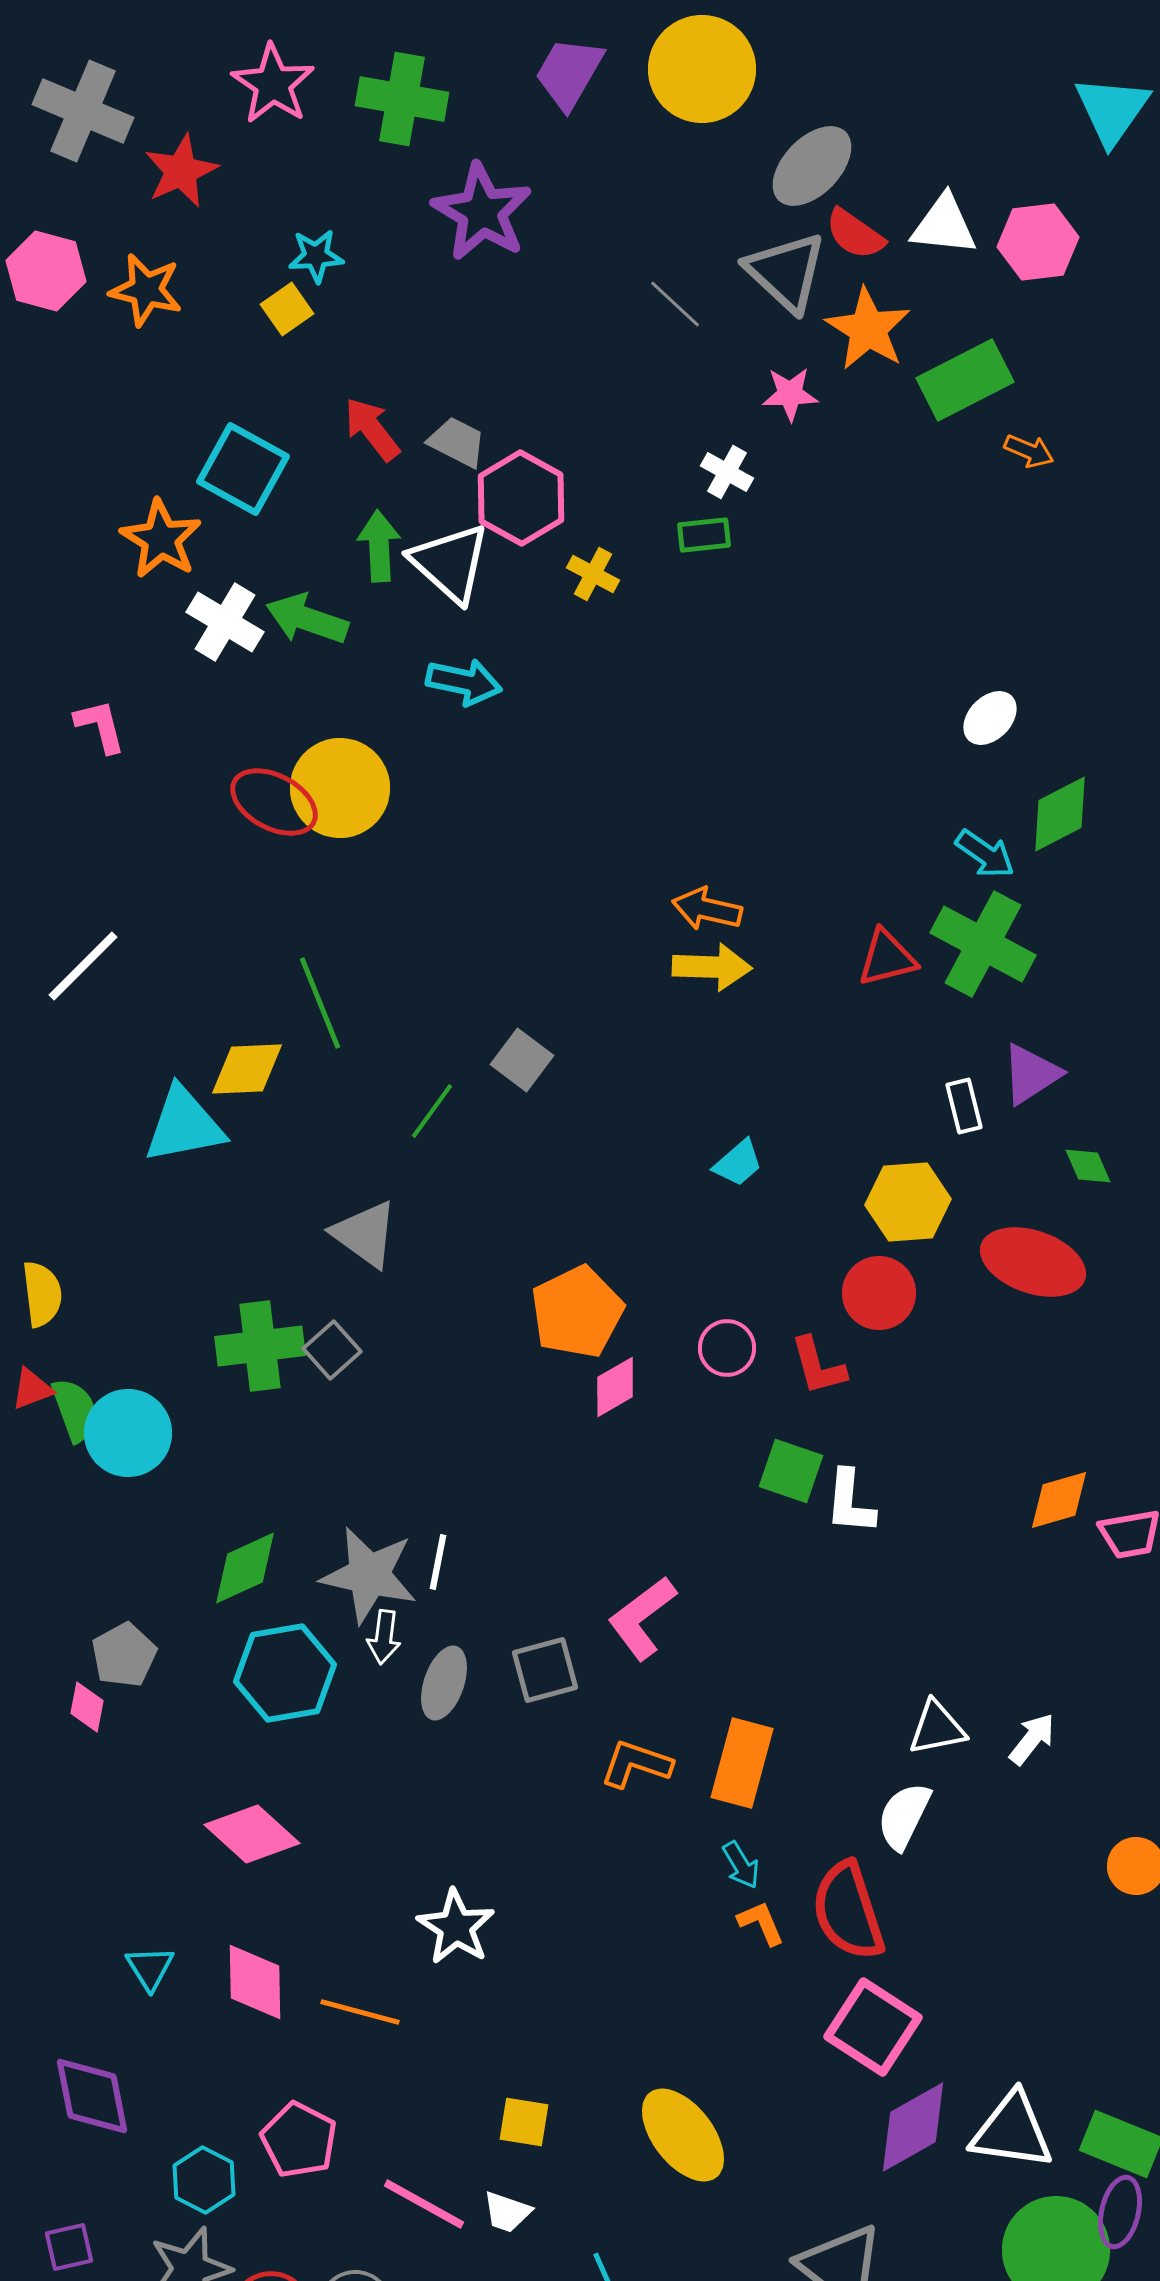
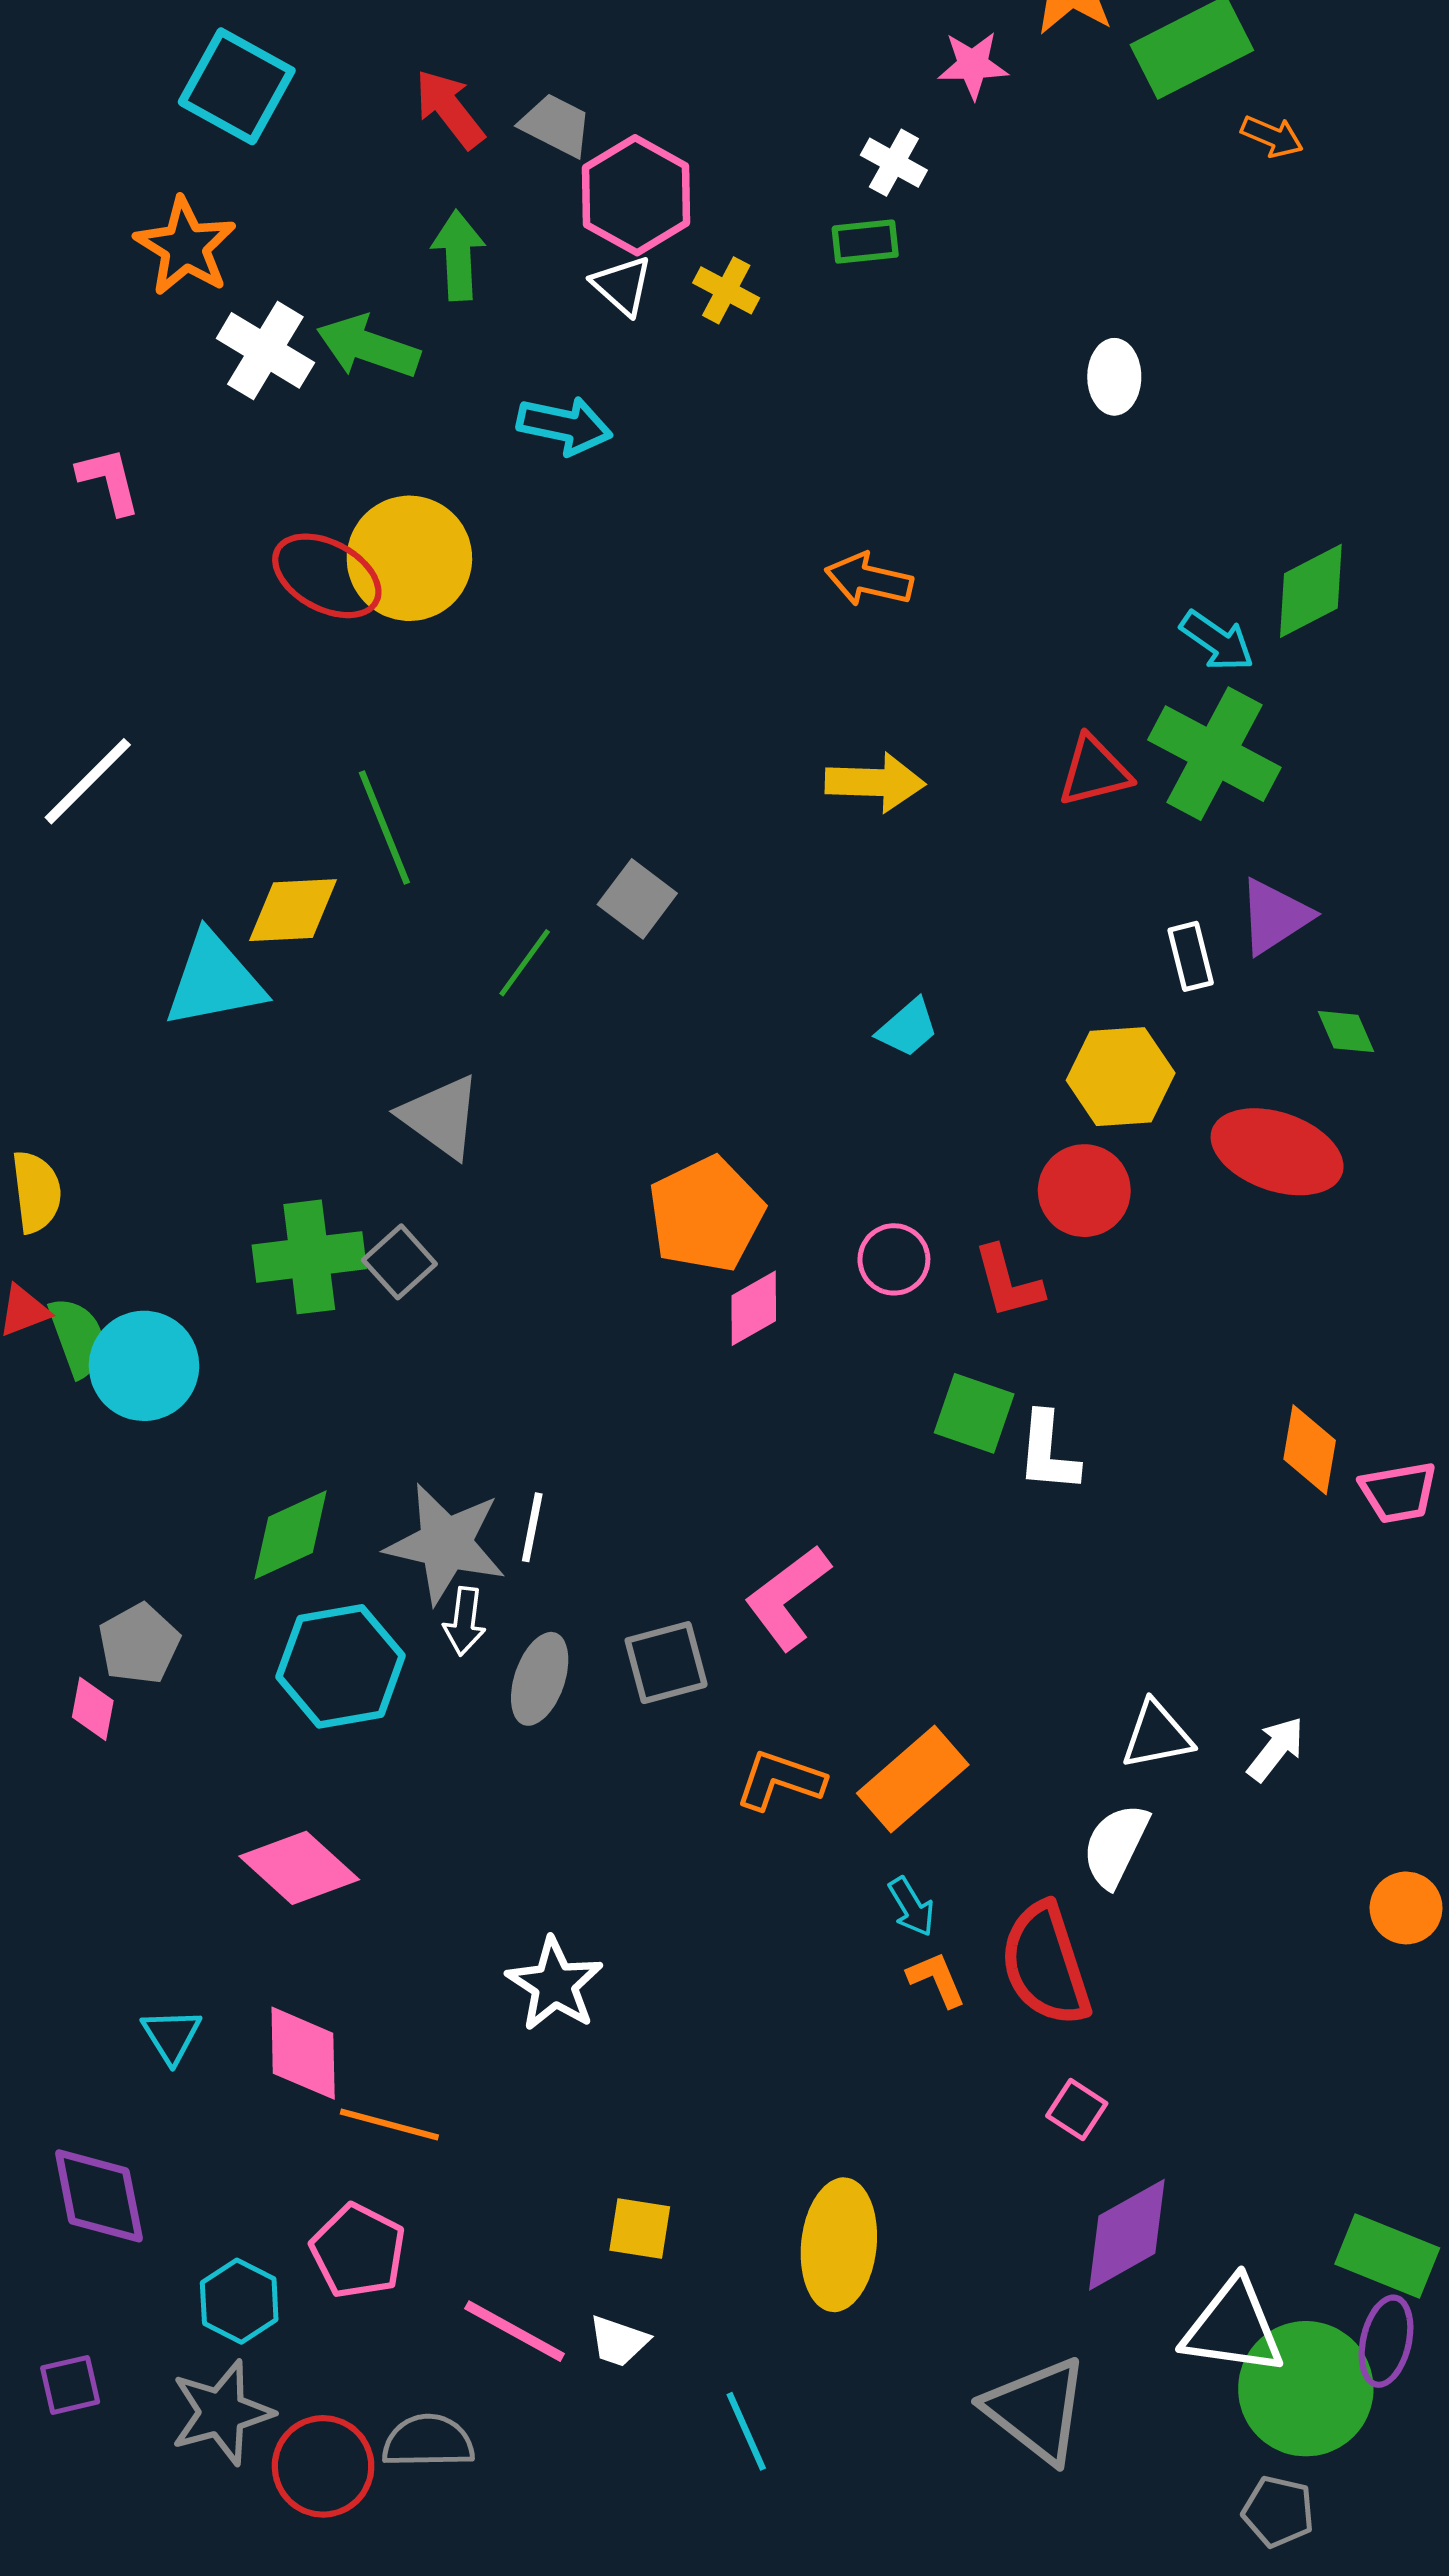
cyan square: (243, 469) -> (237, 86), moved
white triangle: (450, 563) -> (622, 285), moved, size x0.6
white ellipse: (990, 718) -> (1114, 377), moved, turned -44
orange arrow: (707, 909) -> (869, 580), moved
orange diamond: (1059, 1500) -> (1310, 1450), turned -64
orange rectangle: (742, 1763) -> (913, 1779), turned 34
orange line: (360, 2012) -> (389, 2125), moved
pink square: (873, 2027) -> (1077, 2110), size x0.5
white triangle: (1012, 2131) -> (1233, 2327), moved
yellow ellipse: (683, 2135) -> (839, 2245), turned 44

